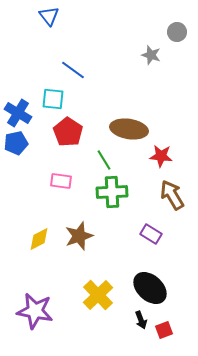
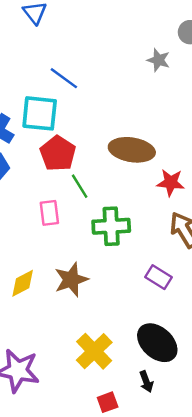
cyan square: (53, 99) -> (40, 113), size x1.4
green line: (104, 160) -> (80, 186), moved
pink rectangle: (61, 181) -> (49, 213), turned 75
red square: (164, 330) -> (108, 402), moved

